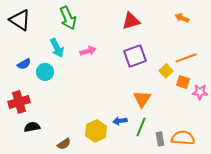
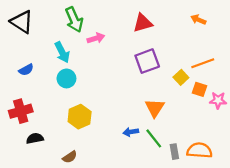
pink arrow: (88, 51) -> (96, 38), moved
cyan circle: (45, 72) -> (66, 78), moved
green line: (141, 127) -> (154, 138), turned -60
yellow hexagon: (96, 131) -> (80, 117), moved

